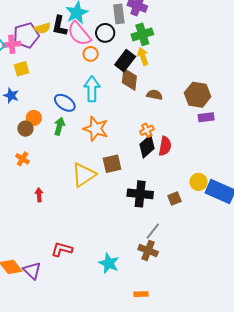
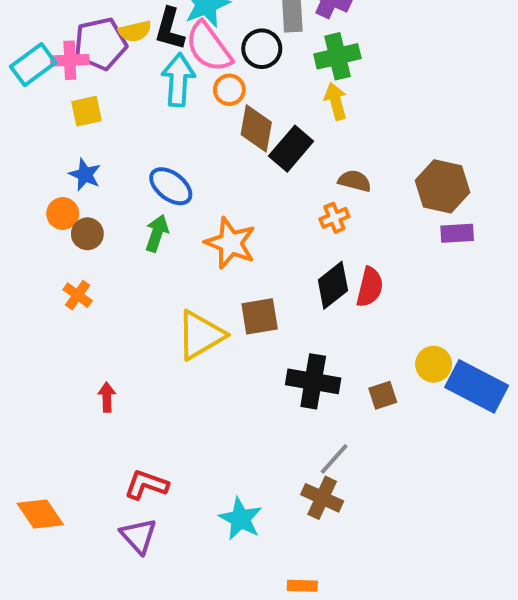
black rectangle: (125, 61) -> (291, 149), moved
brown diamond: (129, 79) -> (256, 128), moved
cyan arrow: (92, 89) -> (178, 80), moved
blue star: (11, 95) -> (85, 175), moved
orange circle: (34, 118) -> (63, 214), moved
orange cross: (147, 130) -> (334, 218), moved
red arrow: (39, 195) -> (107, 397), moved
purple triangle: (32, 270) -> (139, 536), moved

